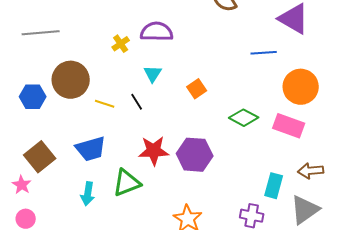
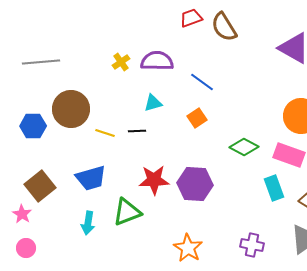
yellow cross: (121, 44) -> (121, 62), moved
blue line: (264, 53) -> (202, 82), moved, turned 40
cyan triangle: (153, 74) -> (153, 103), turned 42
black line: (137, 102) -> (137, 131), turned -60
cyan rectangle: (274, 186) -> (274, 188), moved, turned -35

